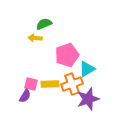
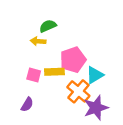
pink square: (31, 84) -> (34, 75), moved
yellow rectangle: (50, 84) -> (54, 72), moved
orange cross: (72, 84) -> (78, 91), turned -30

